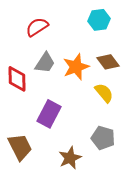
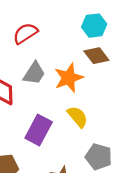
brown diamond: (108, 62) -> (96, 56), moved
yellow semicircle: (104, 93) -> (78, 117), moved

